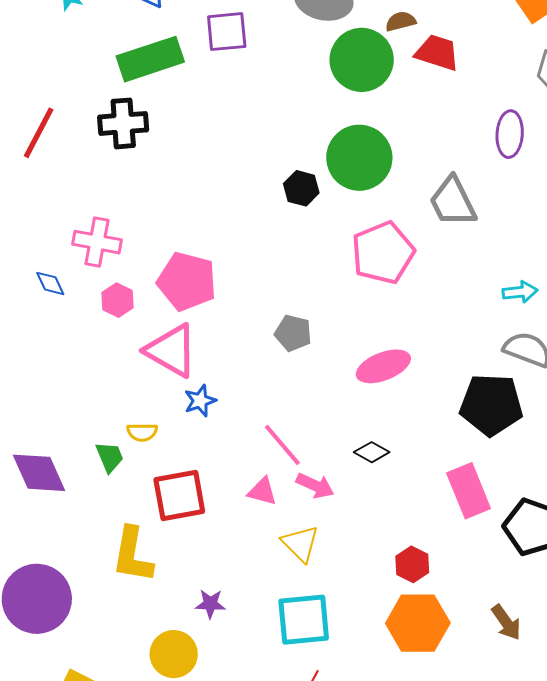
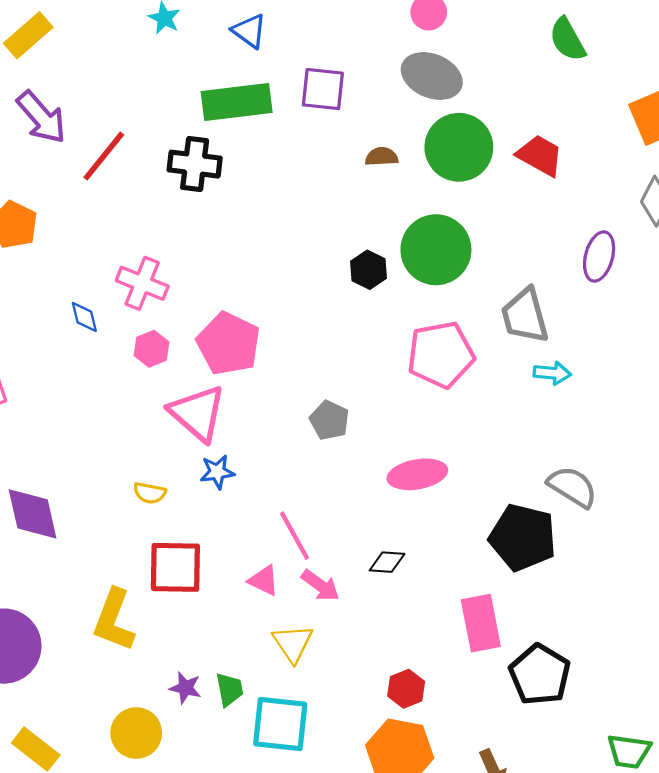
brown semicircle: (401, 21) -> (382, 157), moved
cyan arrow: (520, 292) -> (552, 373), moved
black diamond: (372, 452) -> (387, 562), turned -36
green trapezoid: (110, 457) -> (229, 689), moved

